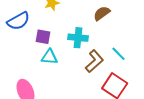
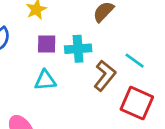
purple square: (43, 37) -> (47, 44), moved

